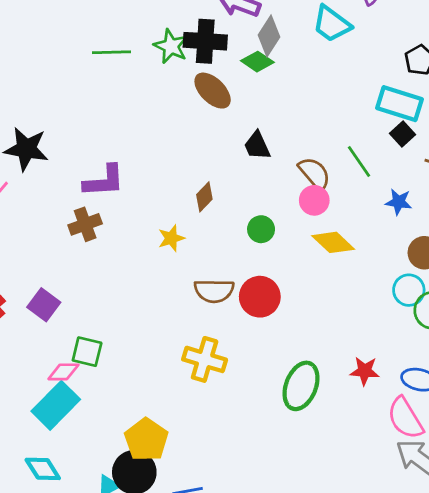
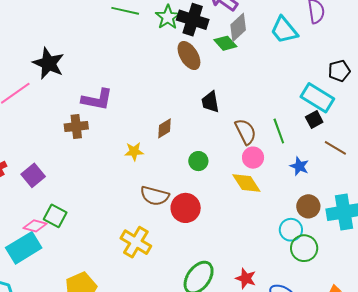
pink circle: (314, 200) -> (253, 158), moved

